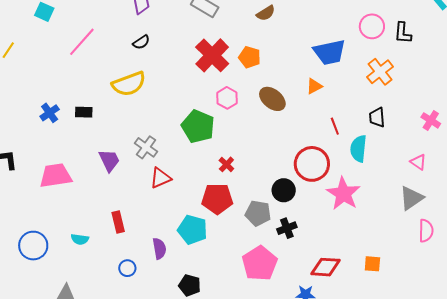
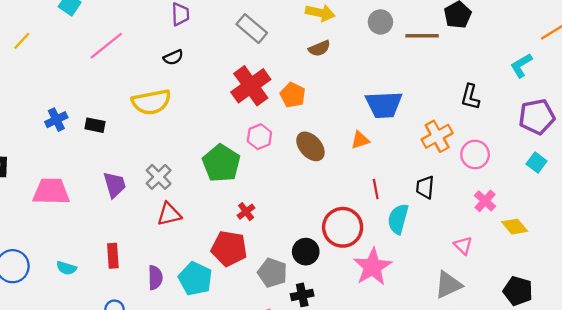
pink circle: (372, 26) -> (475, 154), moved
purple semicircle: (159, 248) -> (155, 278), moved

